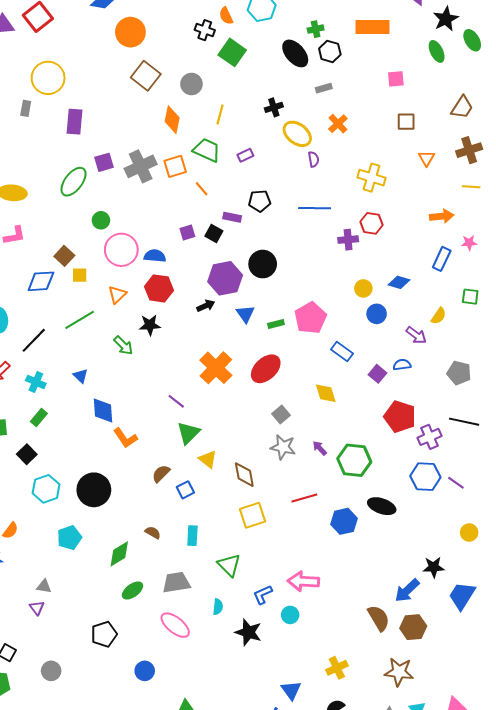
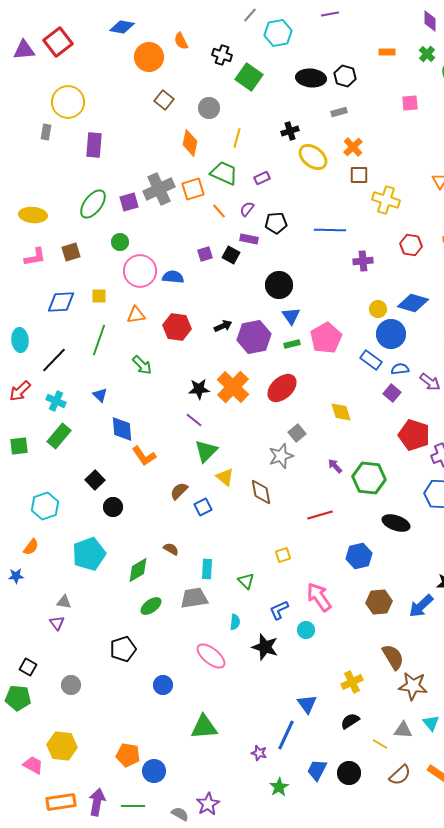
orange semicircle: (226, 16) -> (181, 41), moved
orange rectangle: (373, 27) -> (387, 52), size x0.5
green cross: (316, 29) -> (427, 54), moved, turned -35
black ellipse: (295, 53) -> (311, 78), turned -44
brown square: (146, 76) -> (164, 100), size x0.7
brown square: (406, 122) -> (359, 175), moved
purple semicircle: (314, 159) -> (247, 209), moved, turned -133
purple square: (104, 162) -> (129, 202), moved
red hexagon: (371, 223) -> (411, 245), moved
brown square: (64, 256) -> (71, 252), moved, turned 30
purple hexagon: (225, 278) -> (254, 337), moved
blue diamond: (399, 282) -> (413, 303), size x1.4
red hexagon: (159, 288) -> (177, 327), moved
orange triangle: (117, 295) -> (136, 315), turned 36
blue triangle: (245, 314) -> (291, 316), moved
blue circle: (377, 314) -> (391, 334), size x1.5
green line: (80, 320) -> (99, 340), turned -40
black star: (150, 325) -> (199, 389), moved
purple arrow: (416, 335) -> (430, 382), moved
blue rectangle: (342, 351) -> (371, 360), moved
blue semicircle: (402, 365) -> (400, 369), moved
green rectangle: (39, 418) -> (59, 436), size x1.4
gray star: (283, 447) -> (281, 456), moved, turned -30
black square: (27, 454) -> (95, 480), moved
cyan hexagon: (46, 489) -> (45, 506), moved
black circle: (94, 490) -> (113, 507), size x0.6
yellow square: (252, 515) -> (283, 555), moved, size x0.6
blue hexagon: (344, 521) -> (359, 556), moved
cyan rectangle: (192, 536) -> (207, 569), moved
cyan pentagon: (69, 538) -> (89, 554), size x1.4
green triangle: (229, 565) -> (246, 581), size x0.7
pink arrow: (303, 581) -> (319, 597), turned 52
brown semicircle: (379, 618) -> (393, 657), moved
pink ellipse: (175, 625) -> (211, 656), moved
brown hexagon: (413, 627) -> (379, 602), moved

